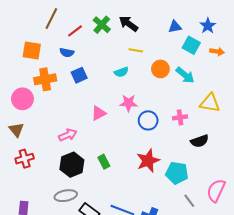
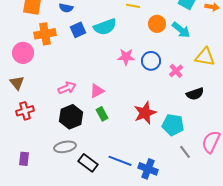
cyan semicircle: (121, 72) -> (105, 27), moved, size x1.6
pink triangle: (99, 113) -> (97, 91), moved
pink cross: (180, 117) -> (176, 71), turned -32
blue circle: (148, 120) -> (151, 61), moved

